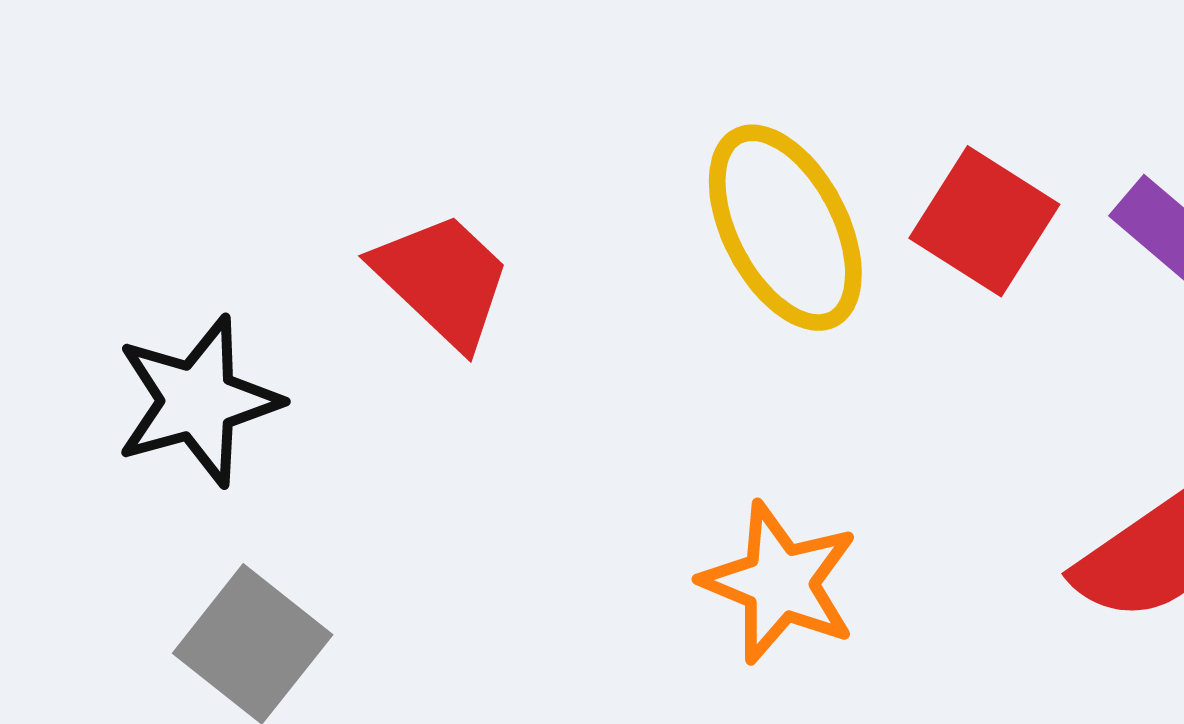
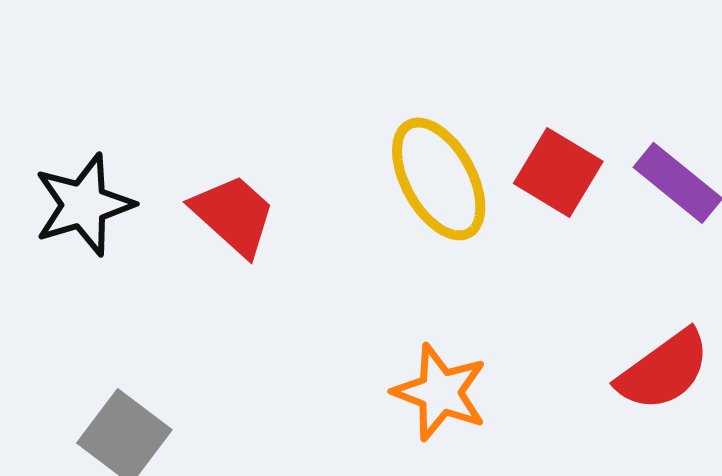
black star: (198, 401) -> (84, 205), moved

